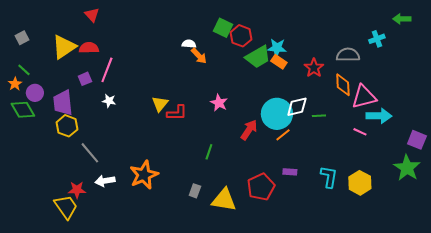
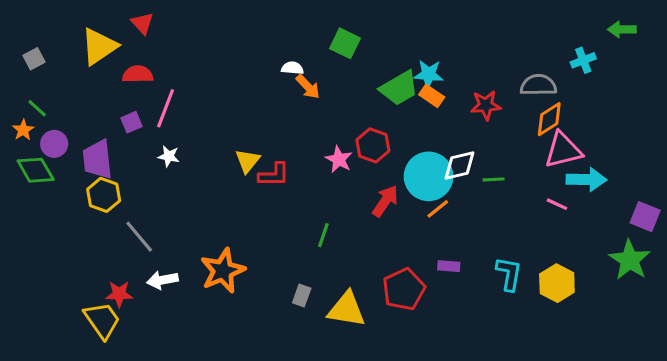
red hexagon: (241, 36) -> (373, 145), moved
yellow triangle: (64, 47) -> (99, 46), moved
red star: (314, 68) -> (486, 105), turned 30
orange diamond: (343, 85) -> (549, 119), moved, turned 60

